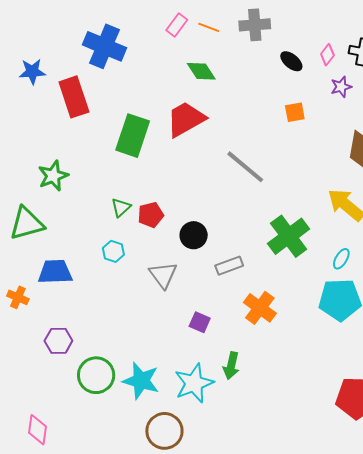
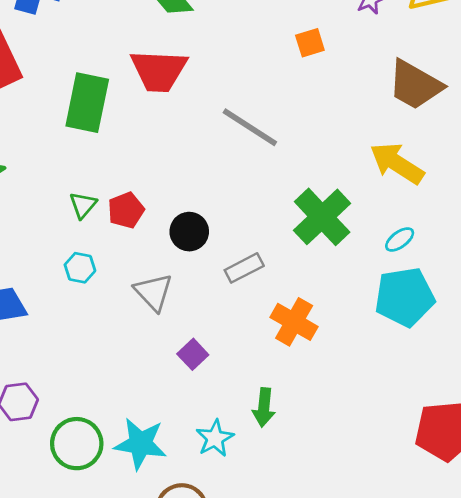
red trapezoid: (186, 119) -> (159, 71), turned -141
cyan ellipse: (341, 259) -> (400, 239), turned 30
purple square: (200, 322) -> (193, 354), moved, turned 30
cyan star: (194, 383) -> (215, 438), size x0.7

